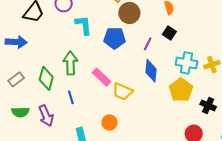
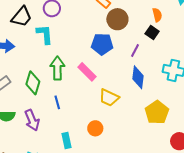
cyan L-shape: (84, 25) -> (45, 34), moved
black square: (169, 33) -> (152, 33), moved
pink rectangle: (102, 77) -> (87, 72), moved
yellow pentagon: (181, 90) -> (157, 112), moved

